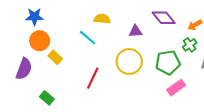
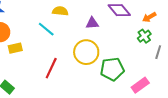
yellow rectangle: (55, 57) -> (15, 48), turned -56
green pentagon: (168, 63) -> (112, 69), moved
pink rectangle: (176, 88) -> (140, 85), moved

